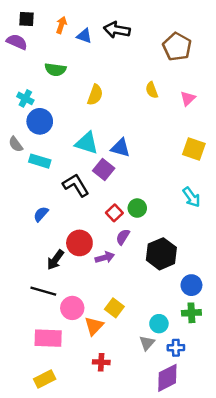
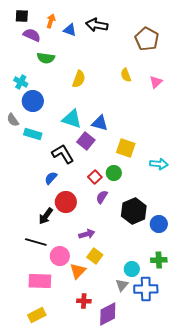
purple semicircle: (17, 42) -> (32, 35), moved
yellow square: (194, 149) -> (126, 148), moved
cyan arrow: (191, 197) -> (159, 164), turned -48
blue semicircle: (41, 214) -> (51, 178), moved
purple arrow: (105, 257) -> (87, 234), moved
blue circle: (191, 285) -> (159, 224), moved
blue cross: (176, 348) -> (146, 289), size x1.6
purple diamond: (167, 378) -> (108, 314), moved

